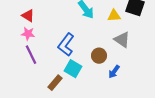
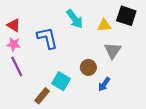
gray triangle: (122, 40) -> (113, 51), turned 30
blue L-shape: (66, 45) -> (47, 38), moved, turned 130

